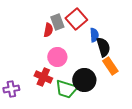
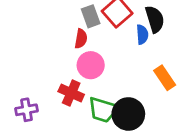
red semicircle: (48, 30) -> (81, 39), moved
black semicircle: (103, 47) -> (155, 19), moved
black circle: (84, 80) -> (128, 114), moved

